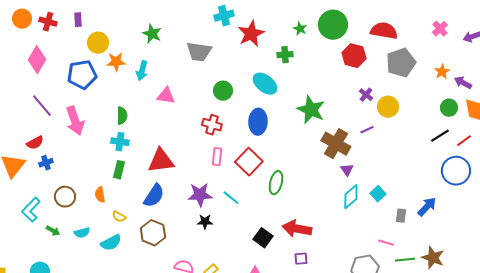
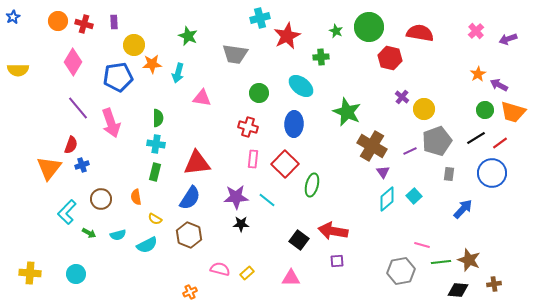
gray pentagon: (401, 63) -> (437, 141), moved
purple line: (367, 130) -> (410, 151), moved
red semicircle: (35, 143) -> (71, 145), turned -42
gray rectangle: (401, 216) -> (449, 174), moved

